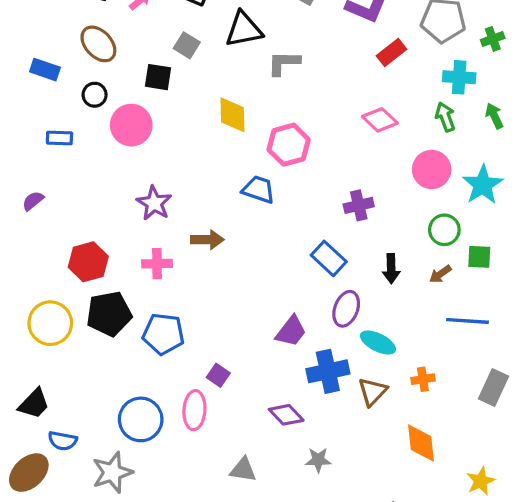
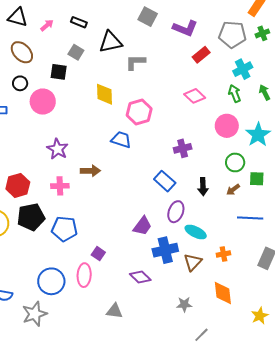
green cross: (493, 39) -> (262, 33), moved
cyan cross: (459, 77) -> (243, 69), turned -30
gray star: (318, 460) -> (184, 304), moved

